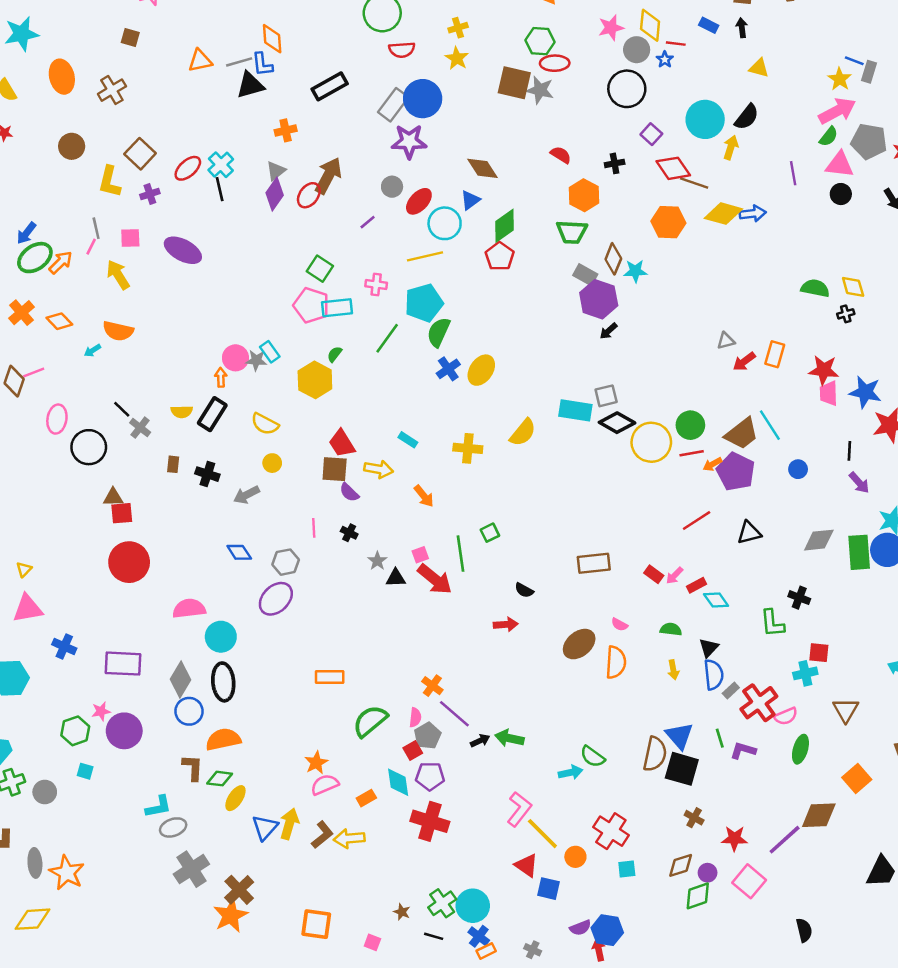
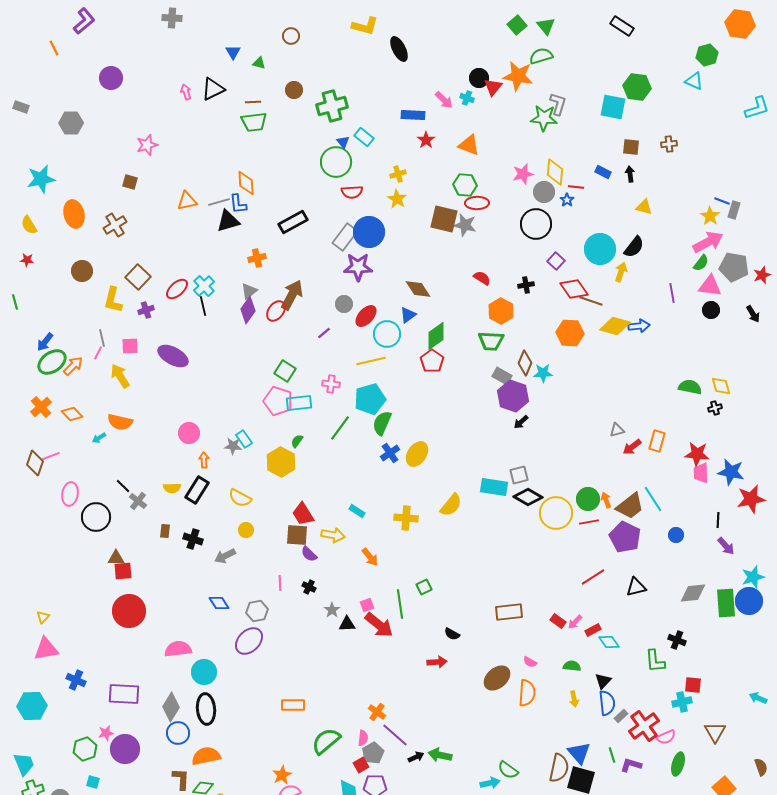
pink circle: (235, 358) -> (189, 433), moved
orange arrow: (712, 464) -> (606, 500), moved, turned 98

